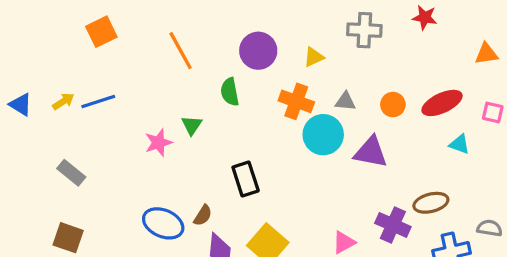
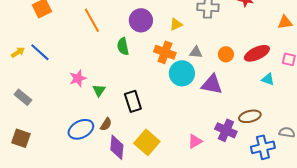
blue line: (98, 101) -> (40, 52), turned 60
green triangle: (192, 125) -> (99, 90), moved
blue ellipse: (163, 223) -> (81, 129), turned -50

